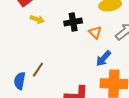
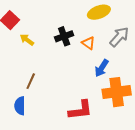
yellow arrow: (37, 19) -> (27, 40), turned -152
brown line: (38, 70) -> (31, 81), moved

